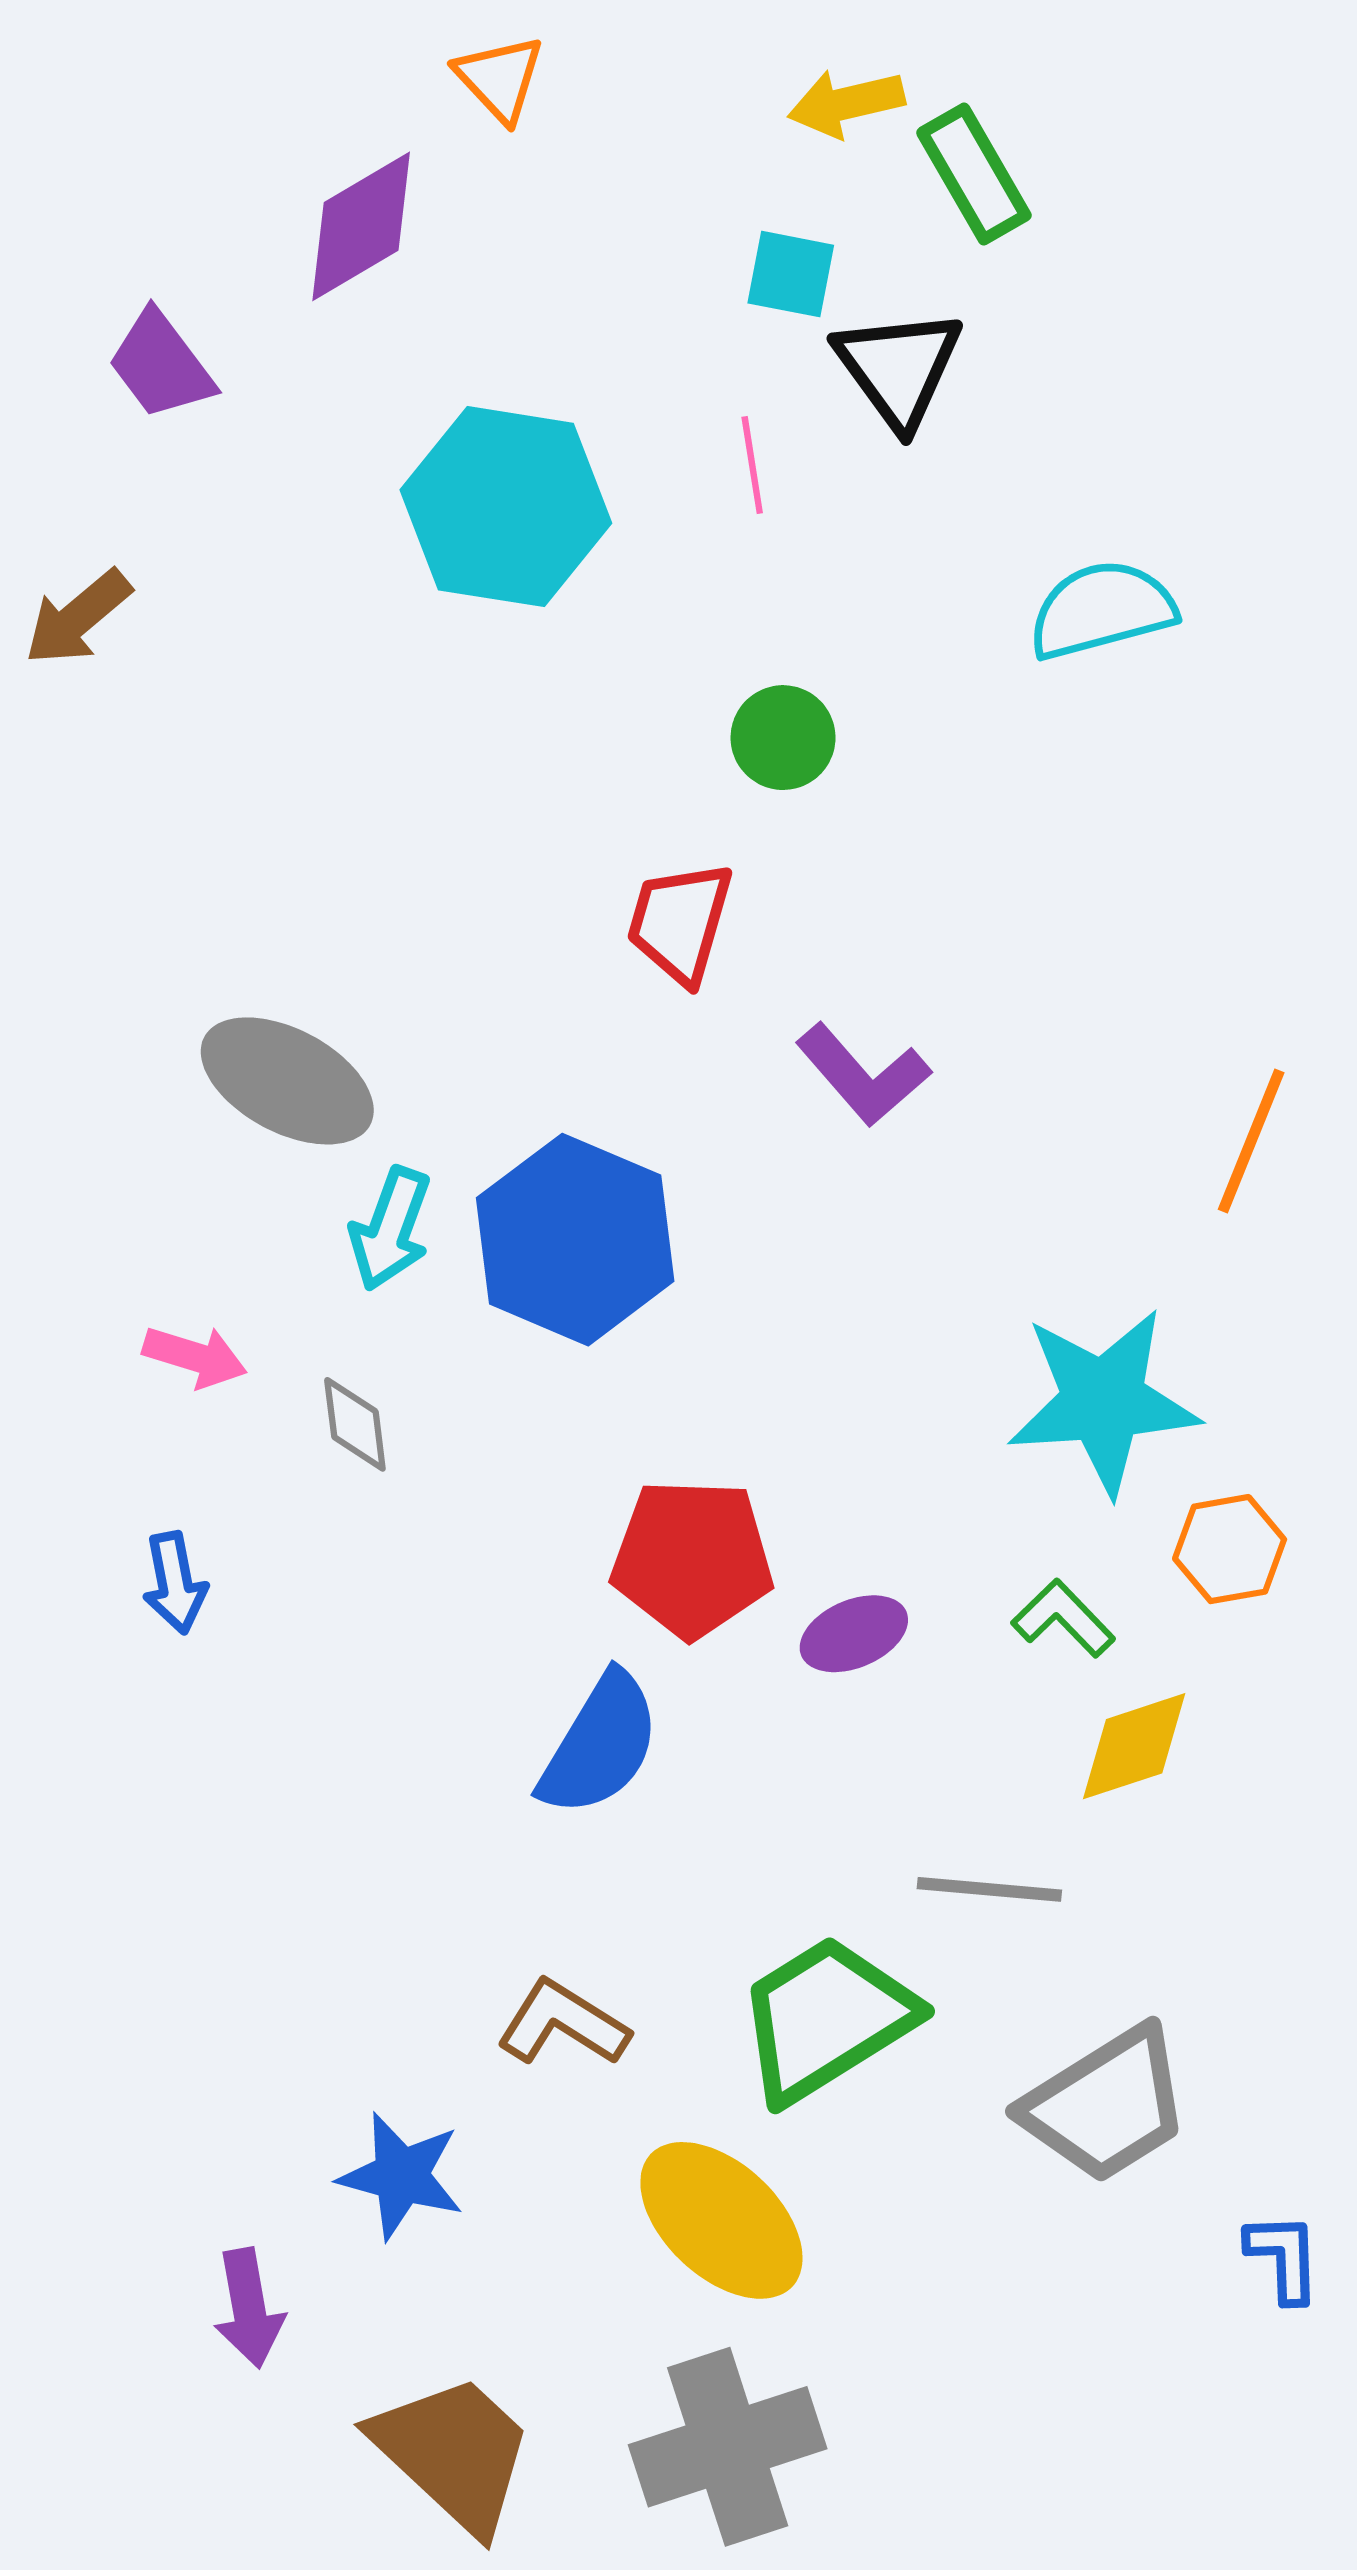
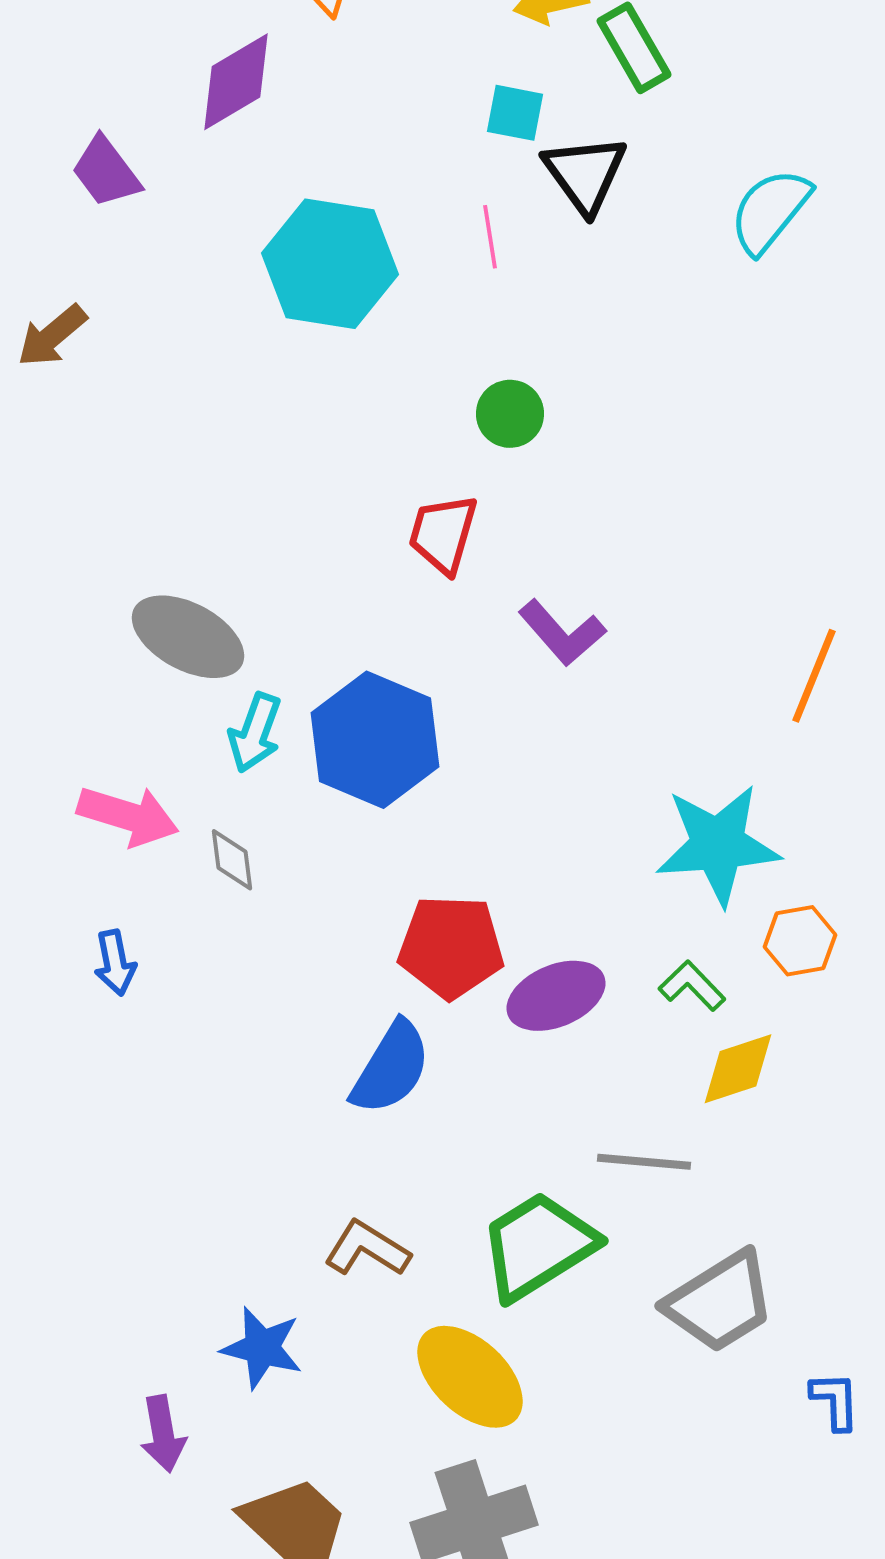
cyan semicircle: (1102, 610) -> (770, 211), moved, turned -36
pink arrow: (195, 1357) -> (128, 816), size x1.5
purple ellipse: (854, 1634) -> (556, 996), size x1.4

